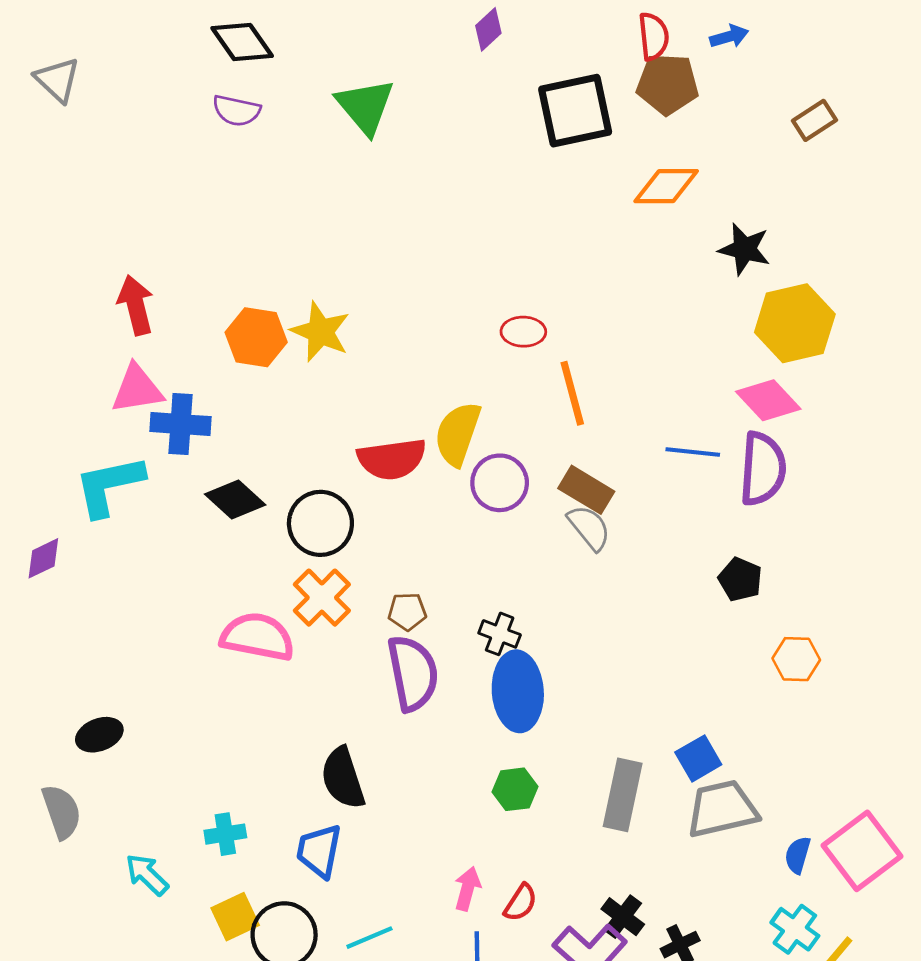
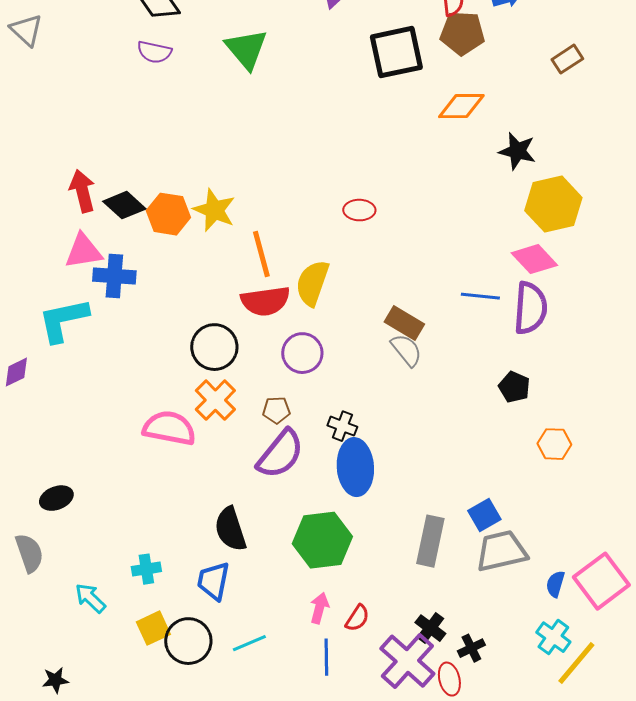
orange line: (572, 393) -> (261, 254), moved
purple circle: (500, 483) -> (302, 353), moved
black diamond: (235, 500) -> (124, 205), moved
purple semicircle: (413, 673) -> (280, 454), turned 50
green hexagon: (515, 789) -> (322, 540), moved, size x1.8

